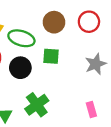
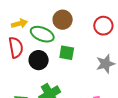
brown circle: (54, 22) -> (63, 20), moved

